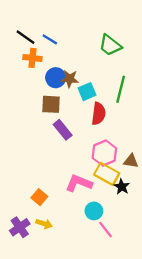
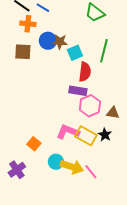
brown square: (51, 104) -> (23, 52), moved
purple rectangle: (63, 130) -> (78, 91), moved, turned -42
yellow rectangle: (107, 174) -> (86, 136), moved
cyan circle: (94, 211) -> (56, 162), moved
yellow arrow: (44, 224) -> (72, 167), moved, size x1.6

